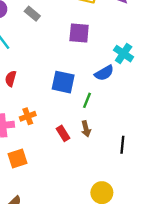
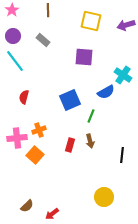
blue square: (63, 82) -> (70, 100), turned -35
red rectangle: (63, 133) -> (70, 145), turned 48
orange square: (17, 158) -> (35, 155), moved, turned -30

